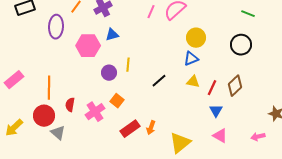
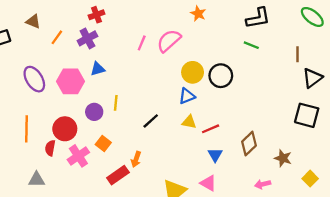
purple ellipse: (56, 27) -> (34, 79), moved, turned -35
black circle: (241, 45) -> (221, 76), moved
brown diamond: (235, 86) -> (249, 144), moved
red line: (212, 88) -> (211, 129), turned 42
red circle: (44, 116) -> (65, 129), moved
orange arrow: (151, 128) -> (136, 159), moved
gray triangle: (58, 133) -> (37, 180), turned -42
pink triangle: (220, 136) -> (208, 183), moved

